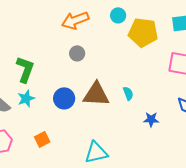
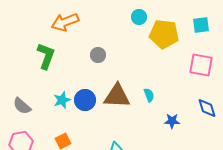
orange arrow: (75, 20) -> (65, 22), moved
green L-shape: (25, 69) -> (46, 56), moved
cyan star: (26, 98) -> (62, 100), moved

